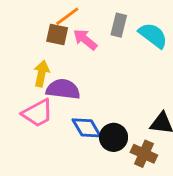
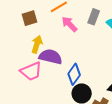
brown square: (57, 35) -> (30, 18), moved, turned -35
blue diamond: (87, 128) -> (74, 74), moved, turned 60

